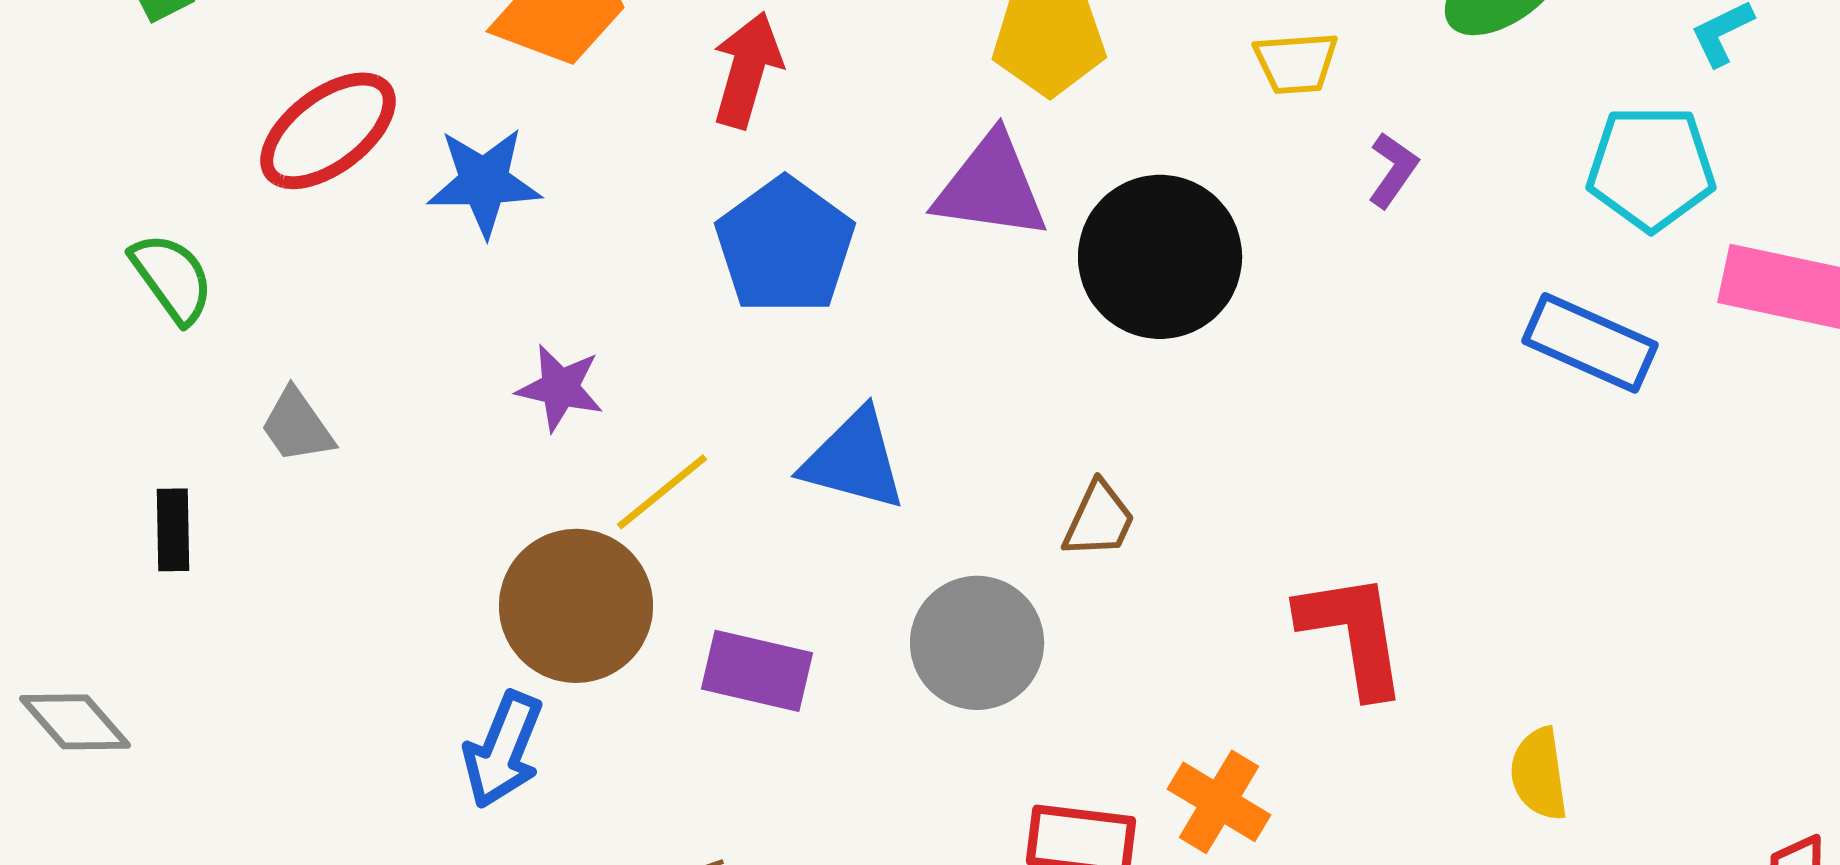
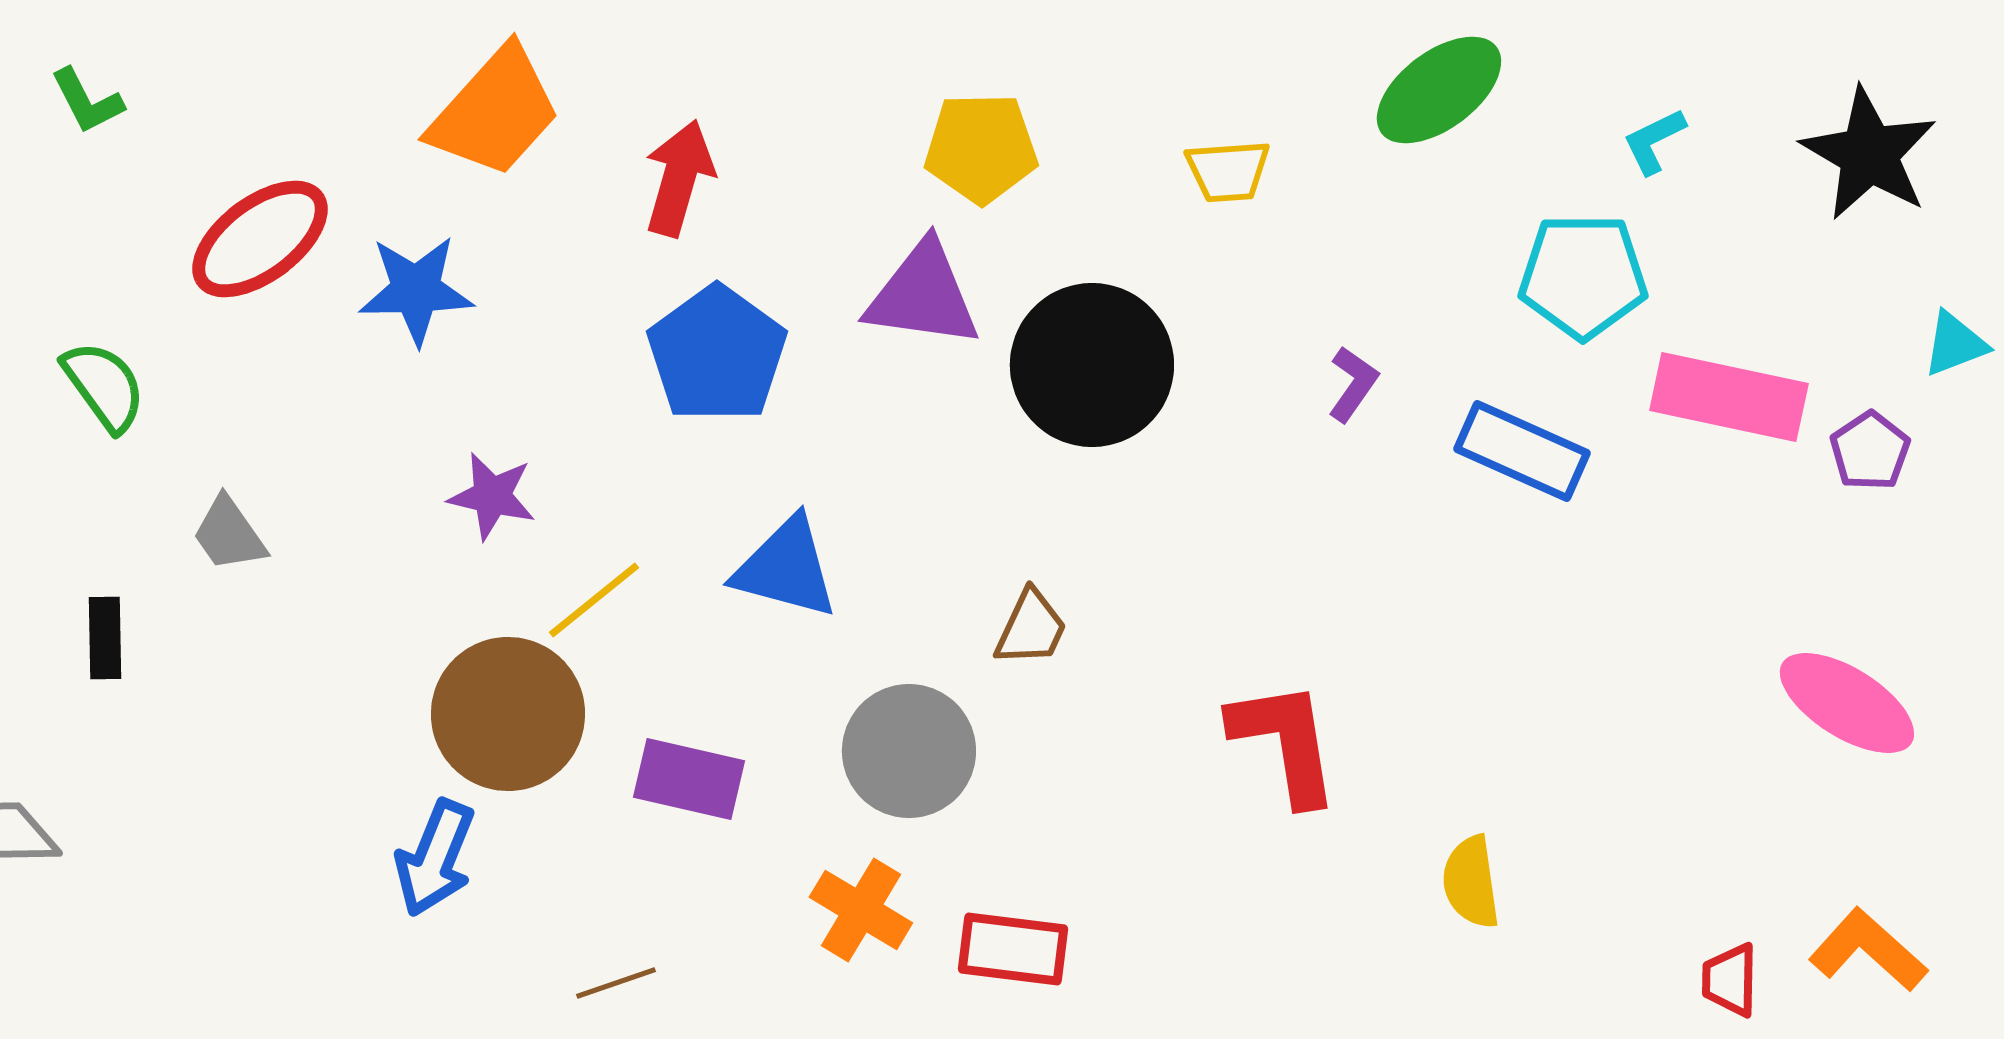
purple L-shape: (1393, 170) -> (1353, 384), moved
orange cross: (1219, 802) -> (861, 910), moved

